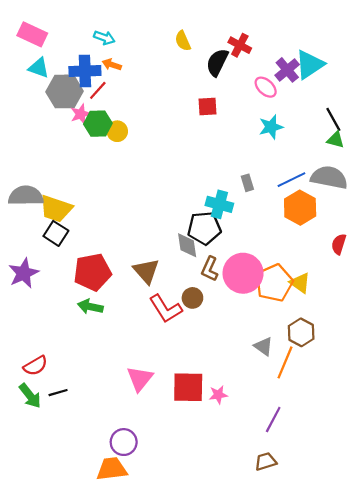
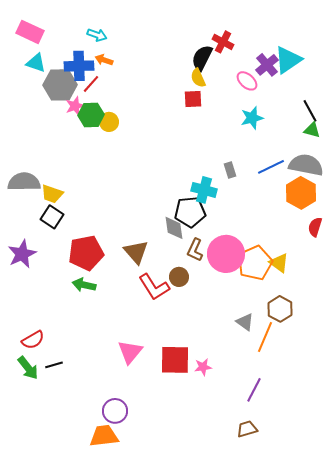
yellow semicircle: (183, 41) -> (198, 78), moved
orange hexagon: (300, 208) -> (301, 193), moved
yellow trapezoid: (56, 209) -> (52, 194), size x0.7

